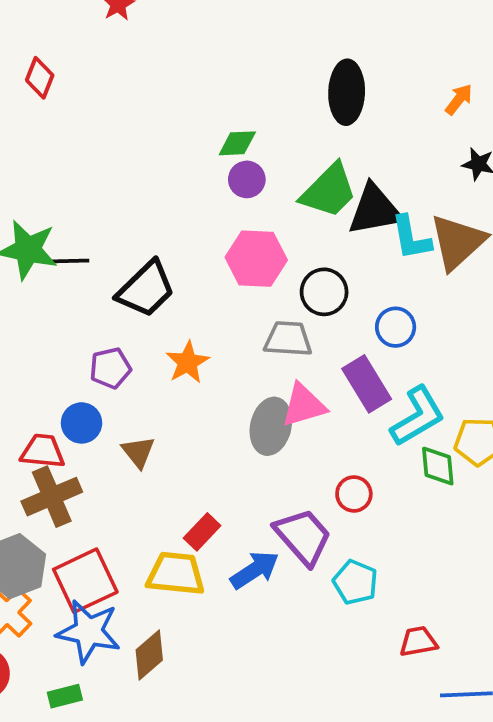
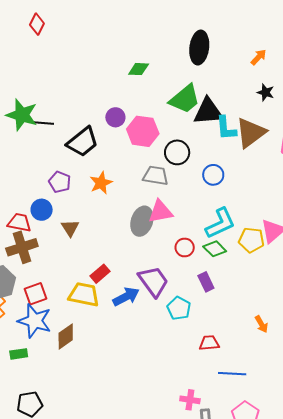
purple circle: (247, 179) -> (115, 117), moved
purple pentagon: (110, 368) -> (60, 182), turned 30
purple rectangle: (367, 384) -> (206, 282), moved, size x0.7
green diamond: (438, 466) -> (215, 249), moved, turned -45
red circle: (354, 494) -> (185, 247), moved
red square: (85, 581) -> (35, 294), size x0.7

